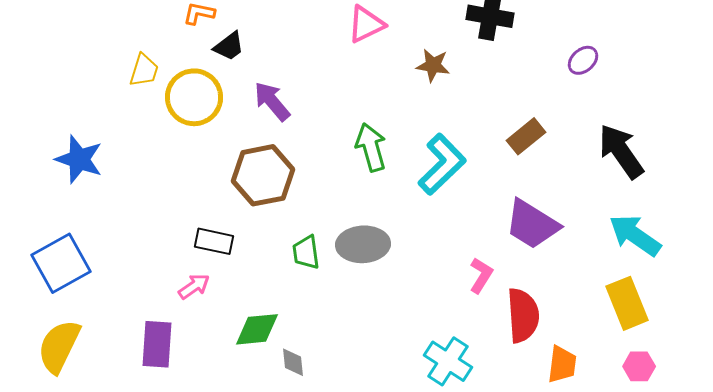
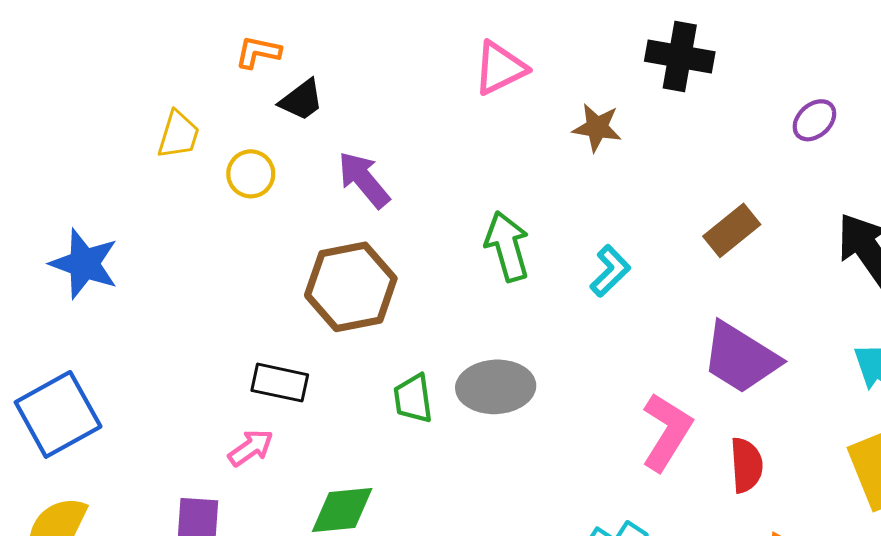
yellow circle: (194, 97) -> (251, 174), size x0.6
cyan L-shape: (442, 164) -> (610, 271), size x0.6
pink L-shape: (481, 275) -> (667, 432), size x1.5
red semicircle: (523, 315) -> (746, 465), moved, size x0.7

